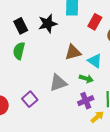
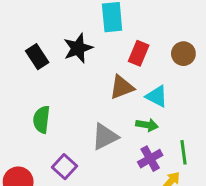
red rectangle: (95, 22) -> (139, 53), moved
green semicircle: (19, 51) -> (42, 119), moved

